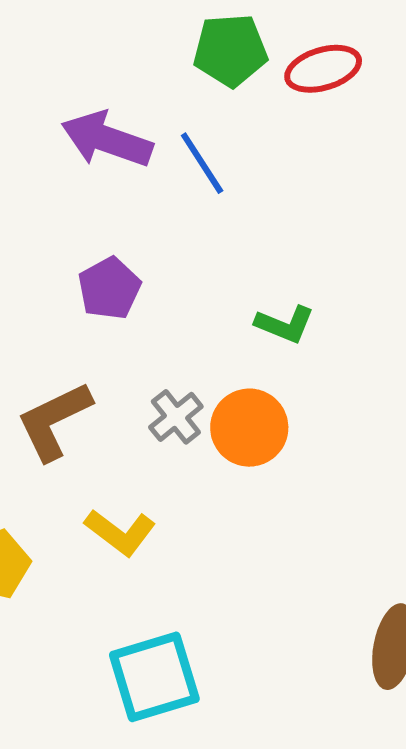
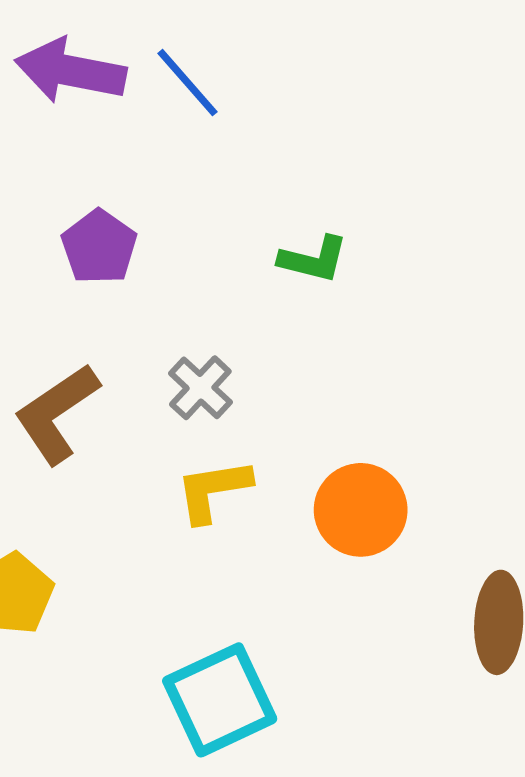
orange circle: (249, 428) -> (361, 510), moved
yellow L-shape: (120, 532) -> (213, 490), moved, turned 142

